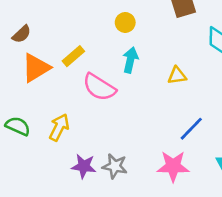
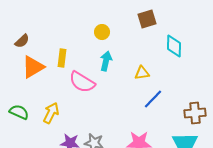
yellow rectangle: (73, 56) -> (62, 58), turned -42
blue line: (191, 129) -> (153, 99), moved

